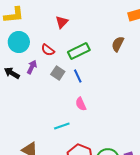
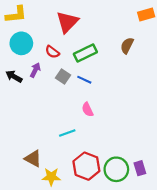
red triangle: (62, 22) -> (67, 22), size x1.6
blue line: (78, 76) -> (84, 80), turned -40

